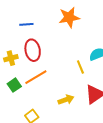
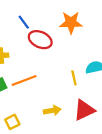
blue line: (26, 24) -> (24, 22), turned 48
red ellipse: (33, 50) -> (40, 40), moved, turned -65

